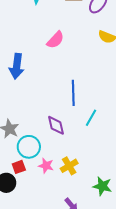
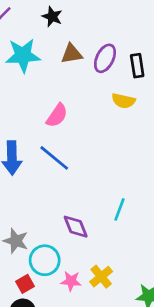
blue line: (73, 93) -> (54, 158), moved, turned -40
red square: (19, 167) -> (25, 284), moved

